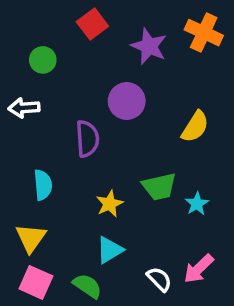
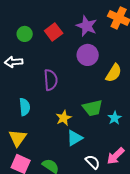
red square: (92, 24) -> (54, 32), moved
purple circle: (127, 101) -> (88, 55), moved
cyan triangle: (110, 250) -> (75, 138), moved

